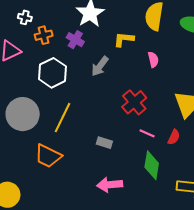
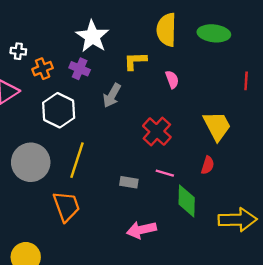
pink line: (147, 133) -> (165, 173), moved
orange trapezoid: (48, 156) -> (66, 206), turned -128

